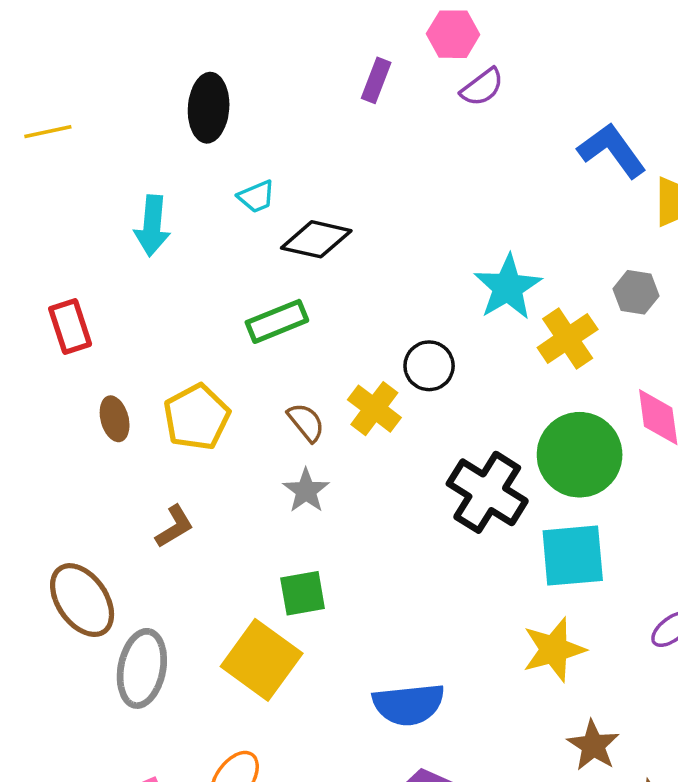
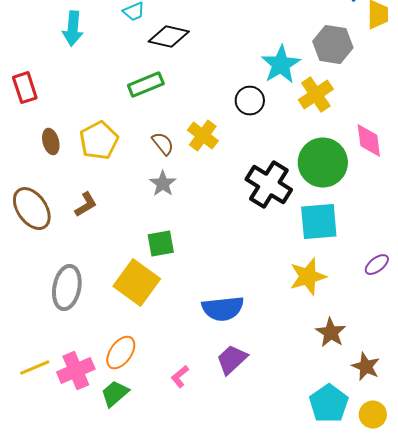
gray hexagon: (636, 292) -> (333, 45), moved, size x1.5
black circle: (429, 366) -> (250, 101), moved
brown ellipse: (82, 600) -> (32, 209), moved

